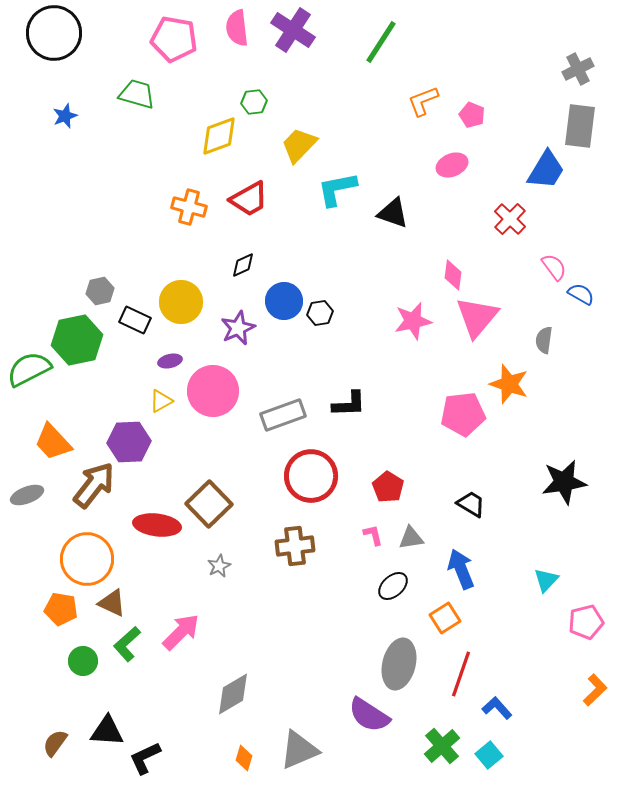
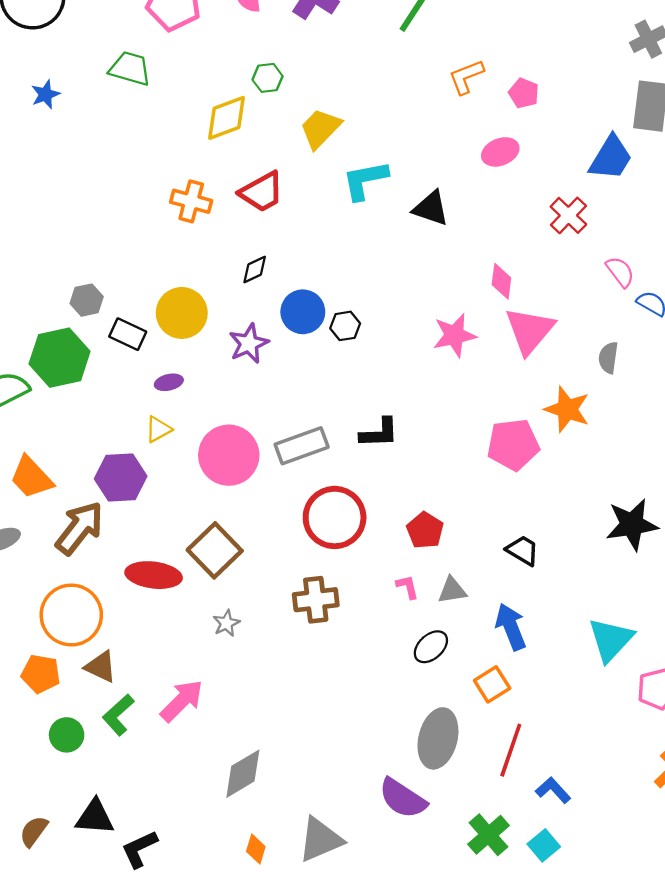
pink circle: (213, 391) -> (229, 455), moved
cyan triangle: (546, 580) -> (611, 640), size x1.6

